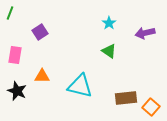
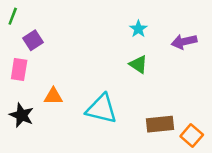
purple square: (40, 32) -> (33, 40), moved

